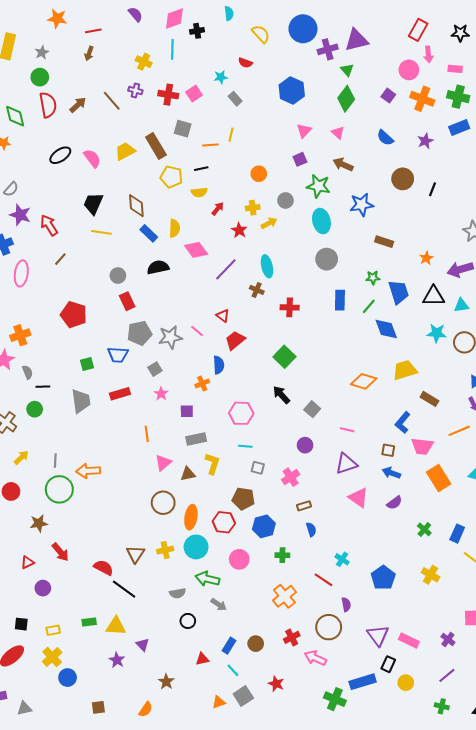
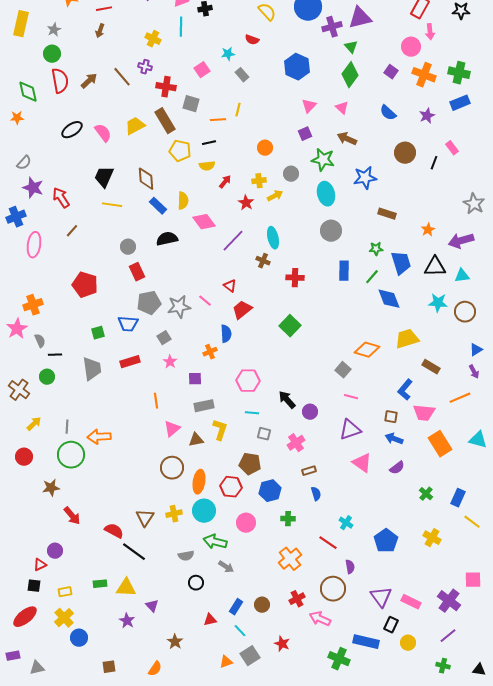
pink rectangle: (455, 69) -> (452, 148), moved, turned 48
red cross: (168, 95) -> (166, 87), moved
black arrow: (281, 395) -> (287, 400), moved
gray square: (312, 409) -> (343, 370), moved
red triangle: (27, 562) -> (40, 565), moved
purple cross: (448, 639) -> (449, 601), size x1.6
blue rectangle: (363, 682) -> (366, 642), turned 30

